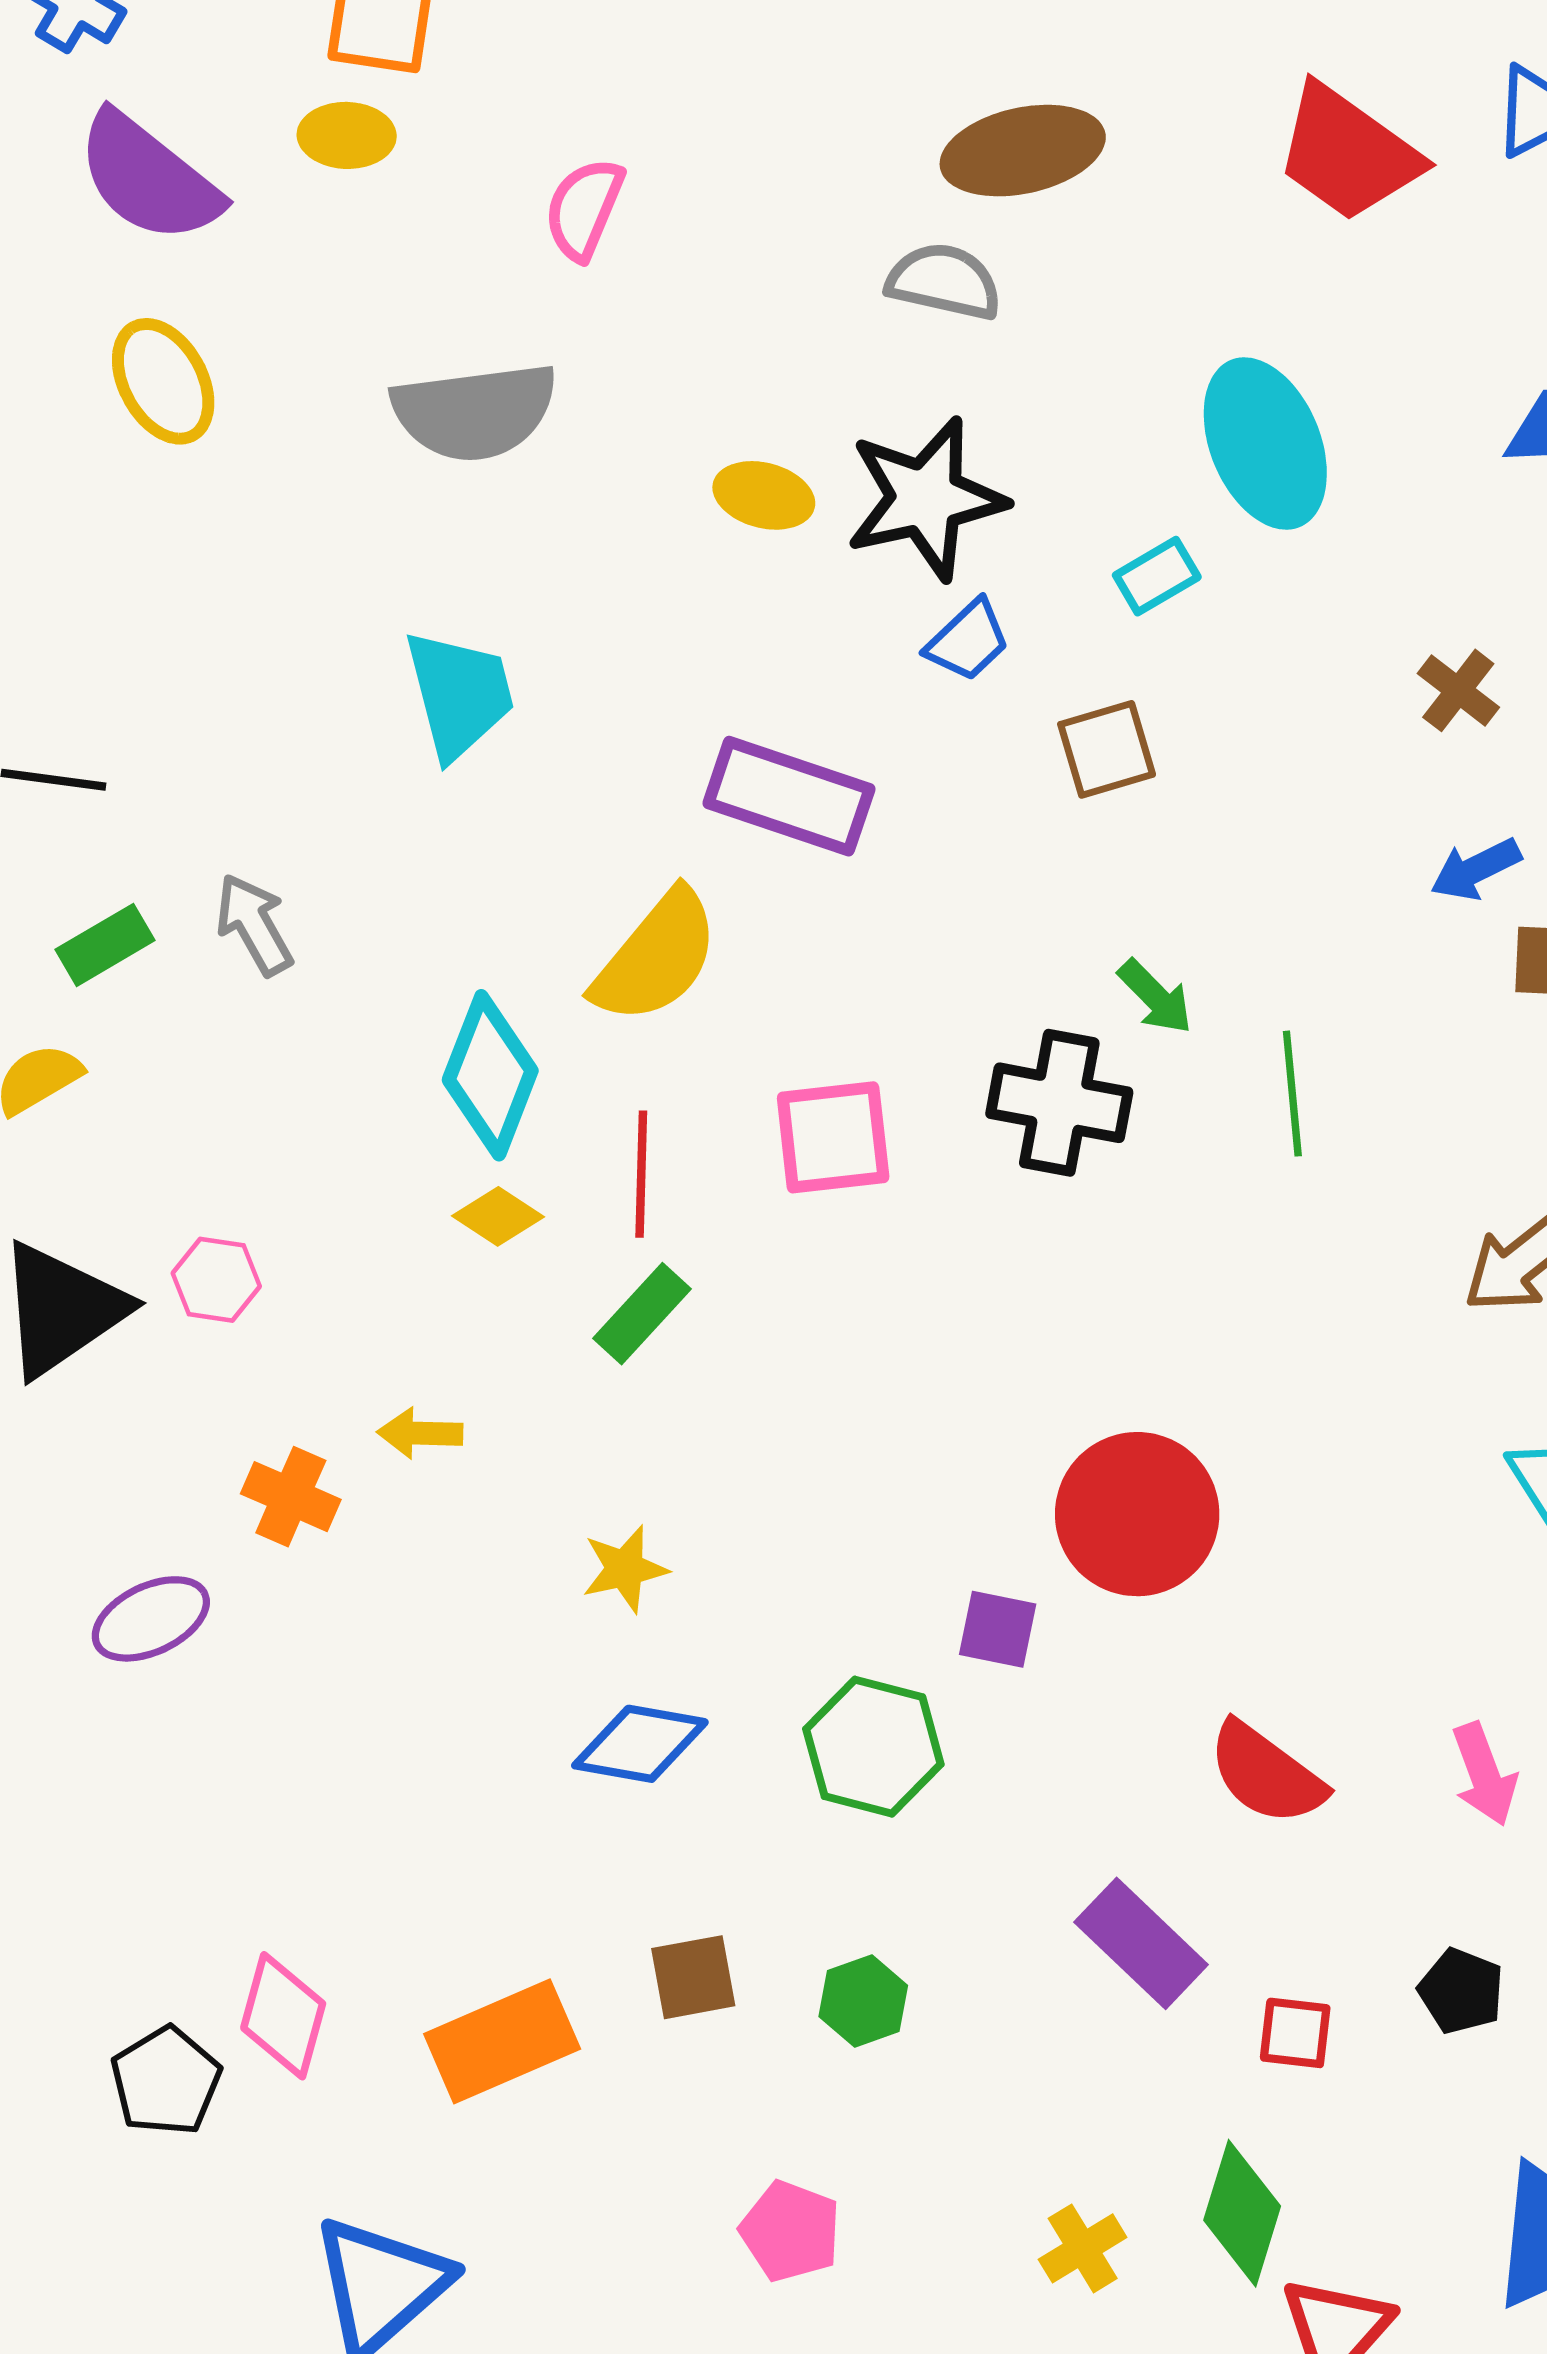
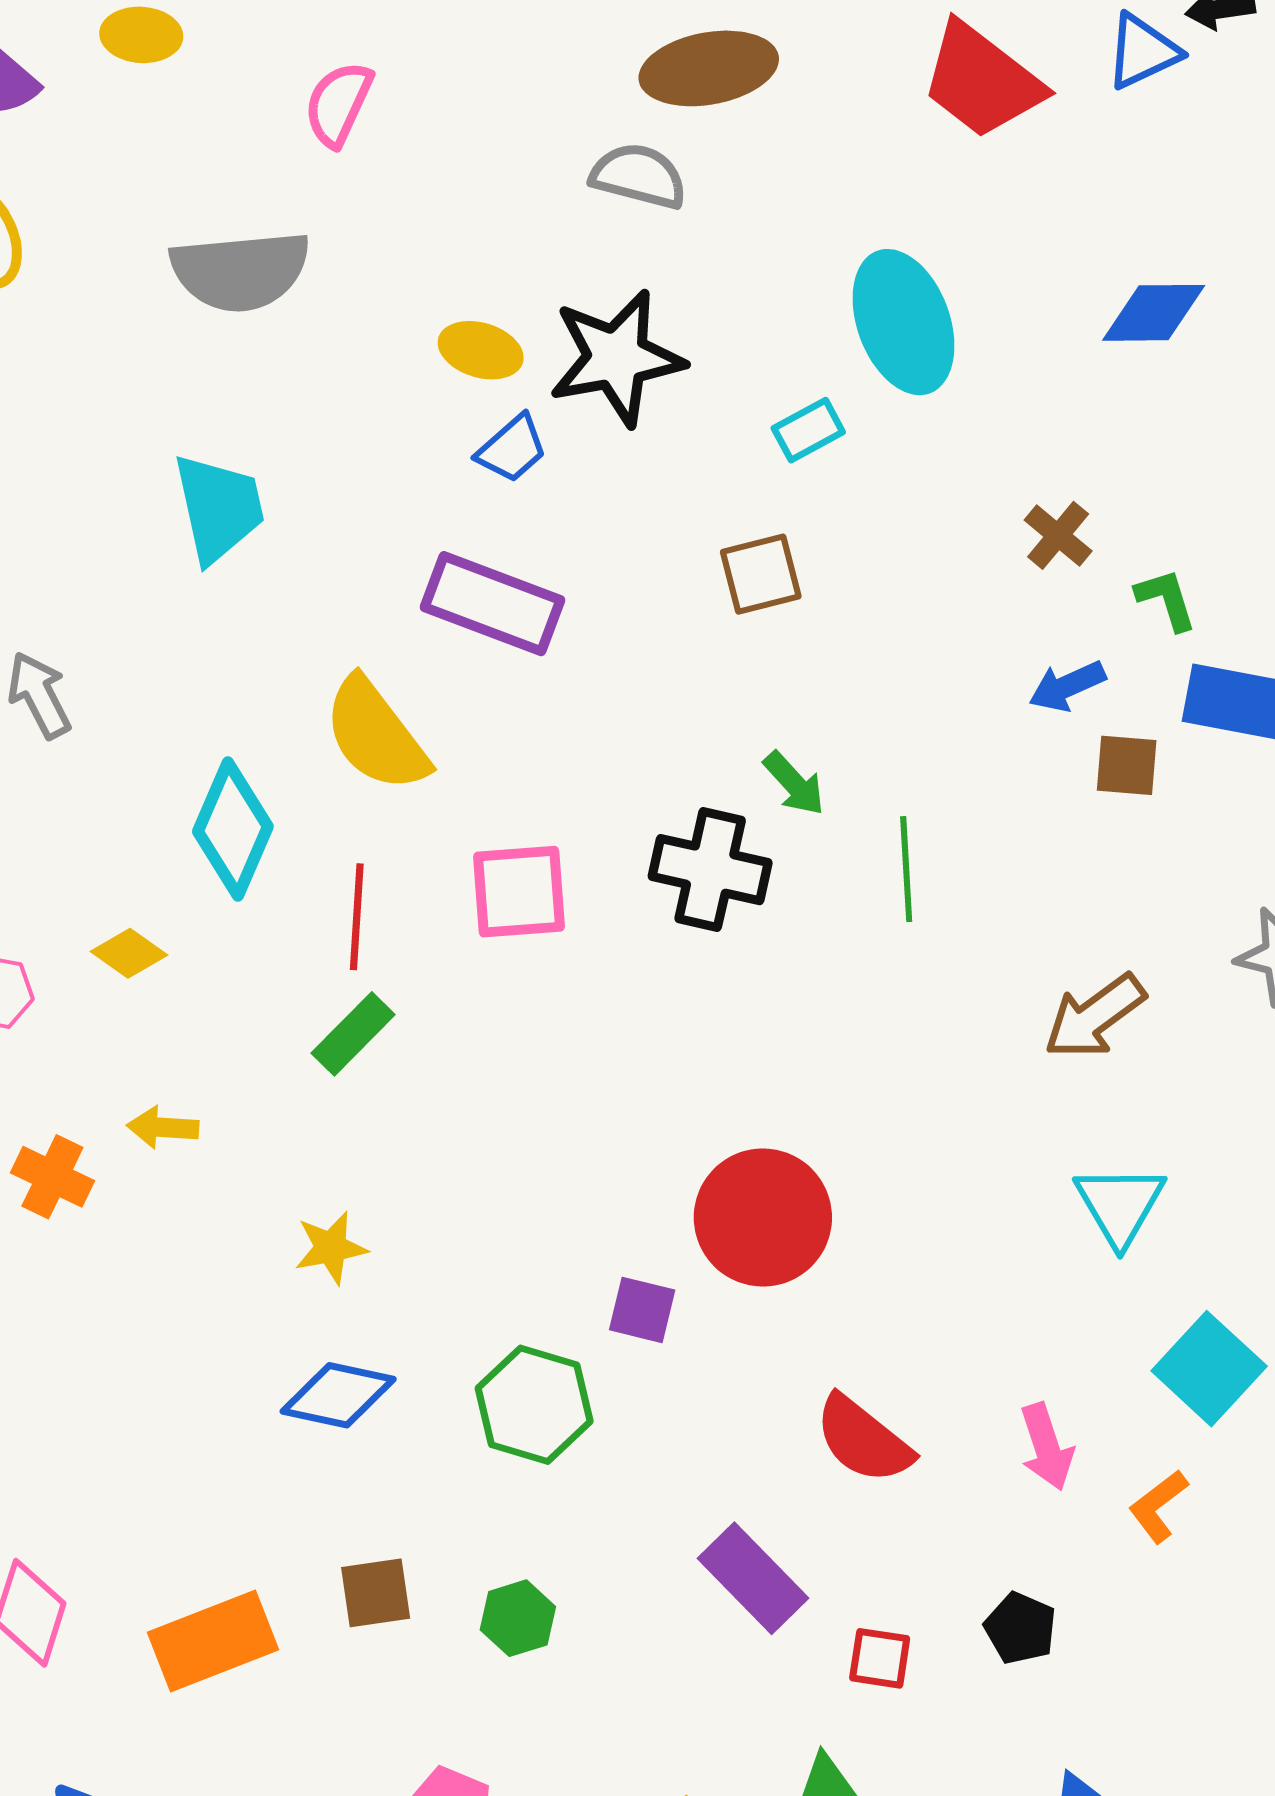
blue trapezoid: (968, 641) -> (512, 449), moved
yellow semicircle: (656, 957) -> (376, 735), turned 101
yellow diamond: (498, 1216) -> (129, 953), moved

